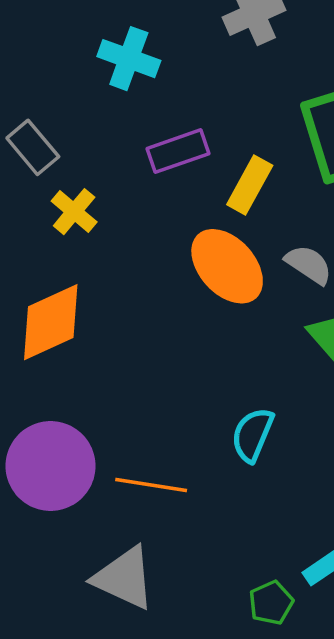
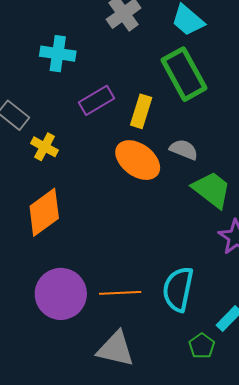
cyan semicircle: (252, 435) -> (178, 289), moved, size x1.4

